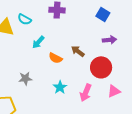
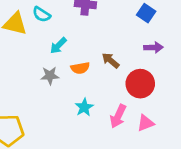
orange semicircle: (55, 58) -> (80, 68), turned -40
gray star: (25, 79) -> (50, 76), moved
pink triangle: (114, 91) -> (146, 123), moved

